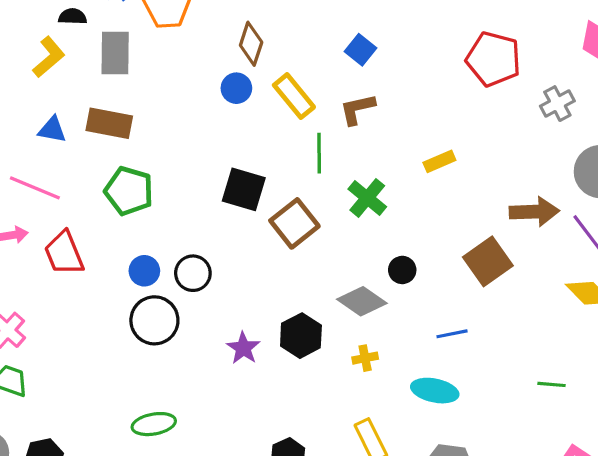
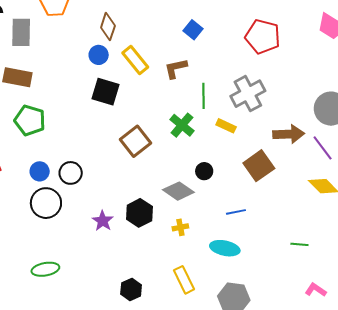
blue square: (361, 50) -> (193, 30), moved
gray cross: (557, 104) -> (248, 94), moved, size x1.6
green line: (319, 153) -> (203, 96), moved
yellow rectangle: (439, 161) -> (226, 126), moved, turned 48
black square: (244, 189) -> (106, 92), moved

